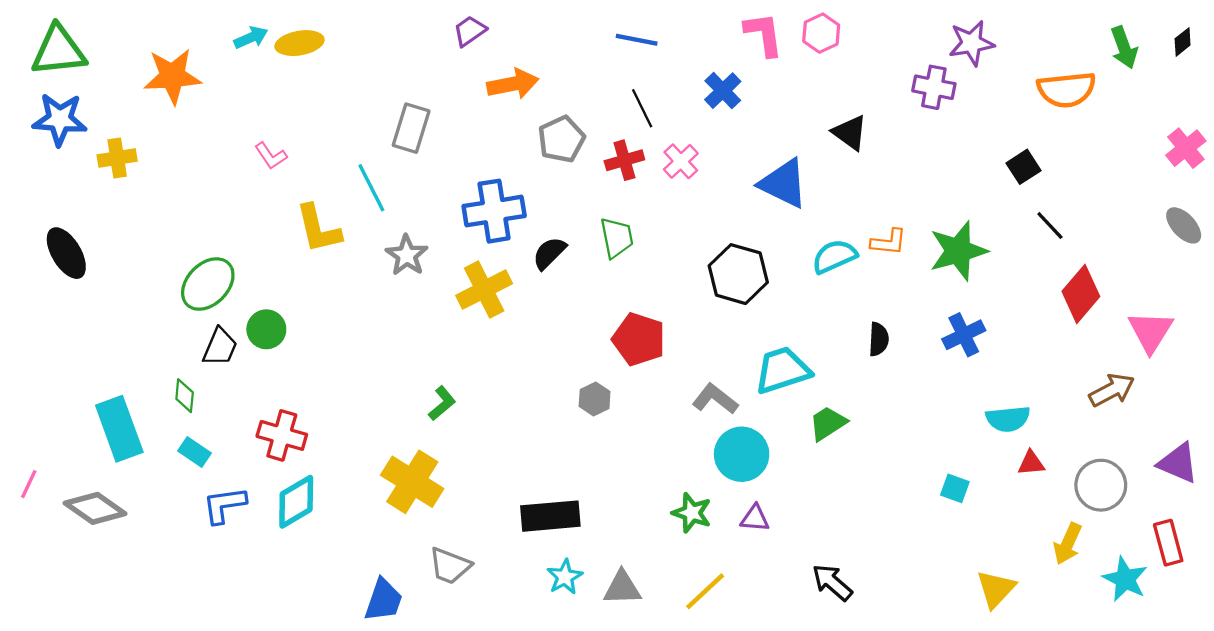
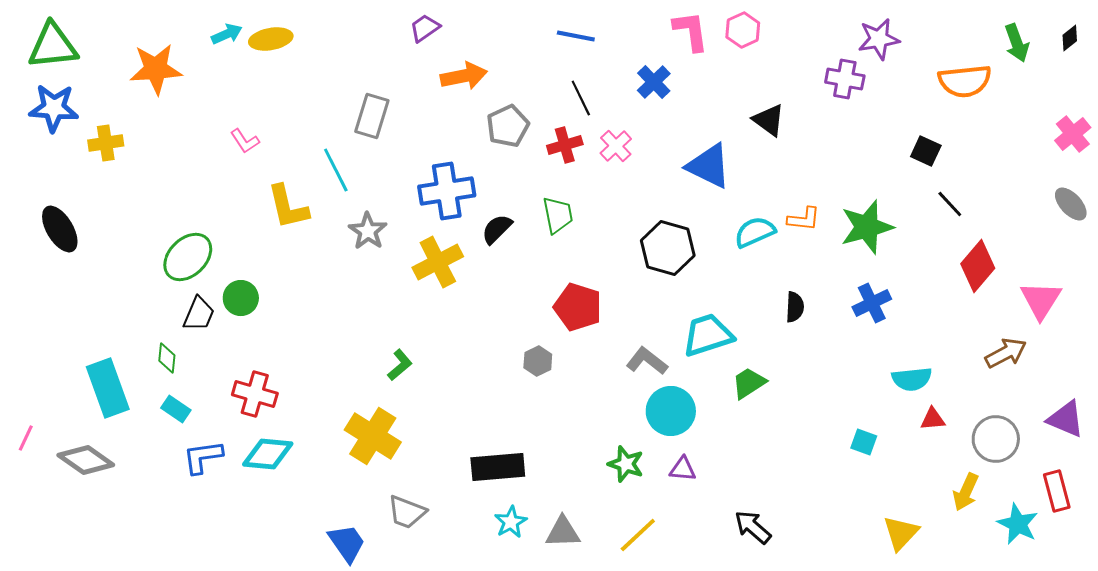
black square: (1023, 167) -> (926, 151), turned -32
cyan diamond: (296, 502) -> (268, 454), turned 36
blue trapezoid: (384, 600) -> (347, 543), turned -54

